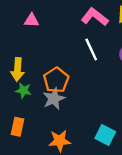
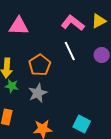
pink triangle: (32, 20) -> (19, 26), size x1.5
orange pentagon: (56, 80) -> (40, 65), moved

